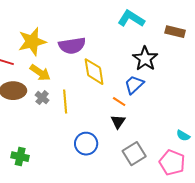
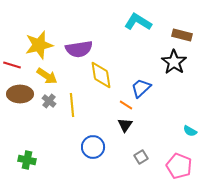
black star: (145, 59) -> (174, 62), moved
cyan semicircle: (183, 136) -> (190, 131), moved
gray square: (134, 154) -> (141, 157), size x0.6

